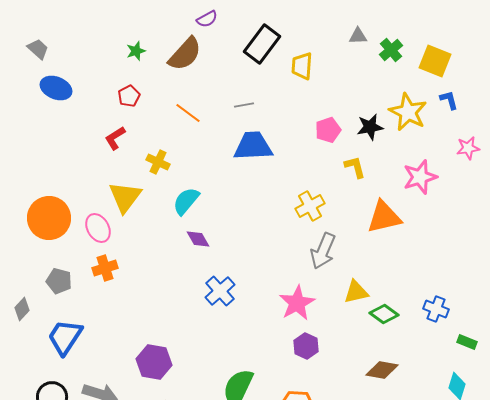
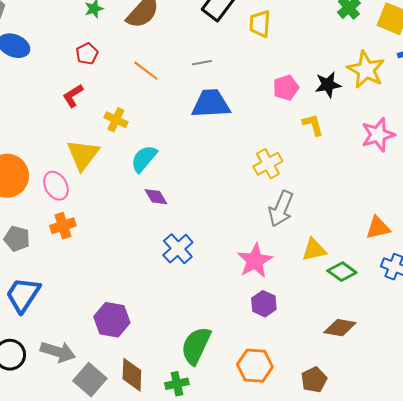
orange triangle: (384, 217) -> (378, 228), moved, size x0.7

